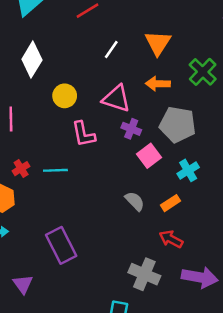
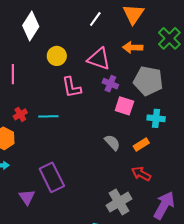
pink square: (149, 156) -> (124, 106), turned -36
cyan cross: (188, 170) -> (156, 118), turned 36
gray cross: (144, 274) -> (119, 202), turned 35
purple arrow: (200, 277) -> (164, 205), turned -72
purple triangle: (23, 284) -> (27, 197), moved

